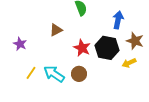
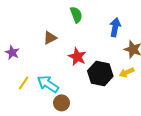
black hexagon: (107, 48) -> (100, 73), moved
brown circle: (79, 74) -> (62, 103), moved

